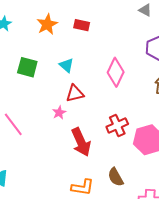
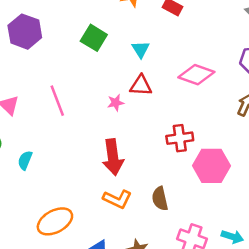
pink diamond: (116, 72) -> (196, 75), turned 68
red arrow: (81, 142) -> (113, 157), moved

